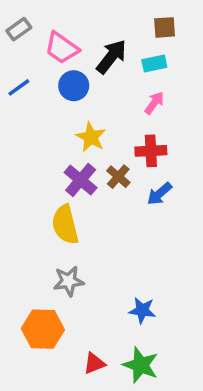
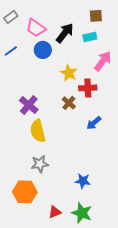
pink arrow: (154, 103) -> (103, 61), moved, size x1.5
yellow star: (91, 137) -> (69, 73), moved
purple cross: (81, 180) -> (29, 105), moved
blue arrow: (159, 194) -> (94, 123), moved

